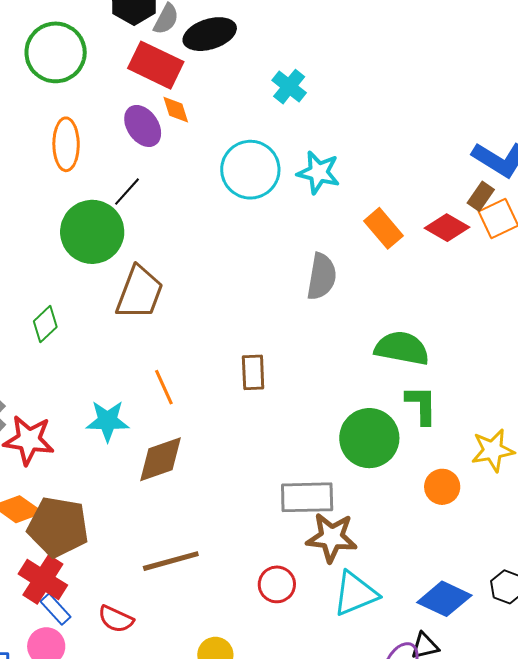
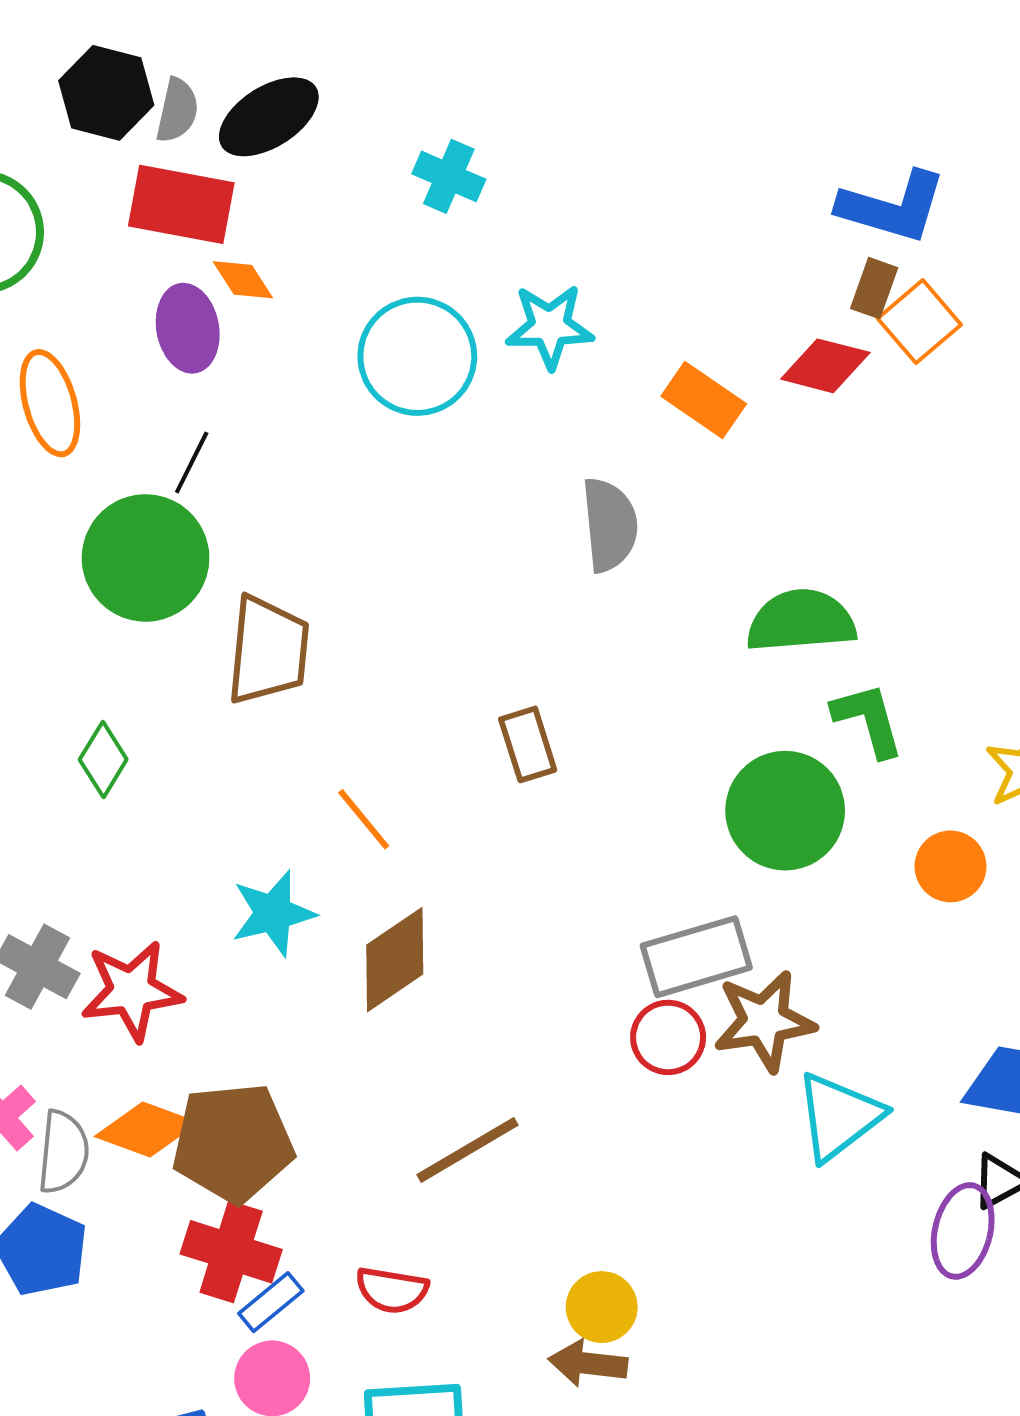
purple ellipse: (143, 126) -> (188, 328), turned 39
red circle: (277, 584) -> (668, 1037), moved
blue rectangle: (56, 609) -> (271, 1302), turned -72

